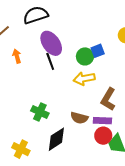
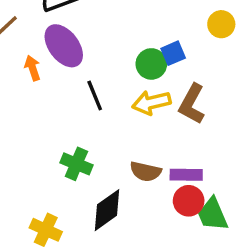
purple ellipse: (51, 43) -> (64, 46), moved
black line: (50, 61) -> (95, 96), moved
brown L-shape: (108, 99) -> (192, 104), moved

